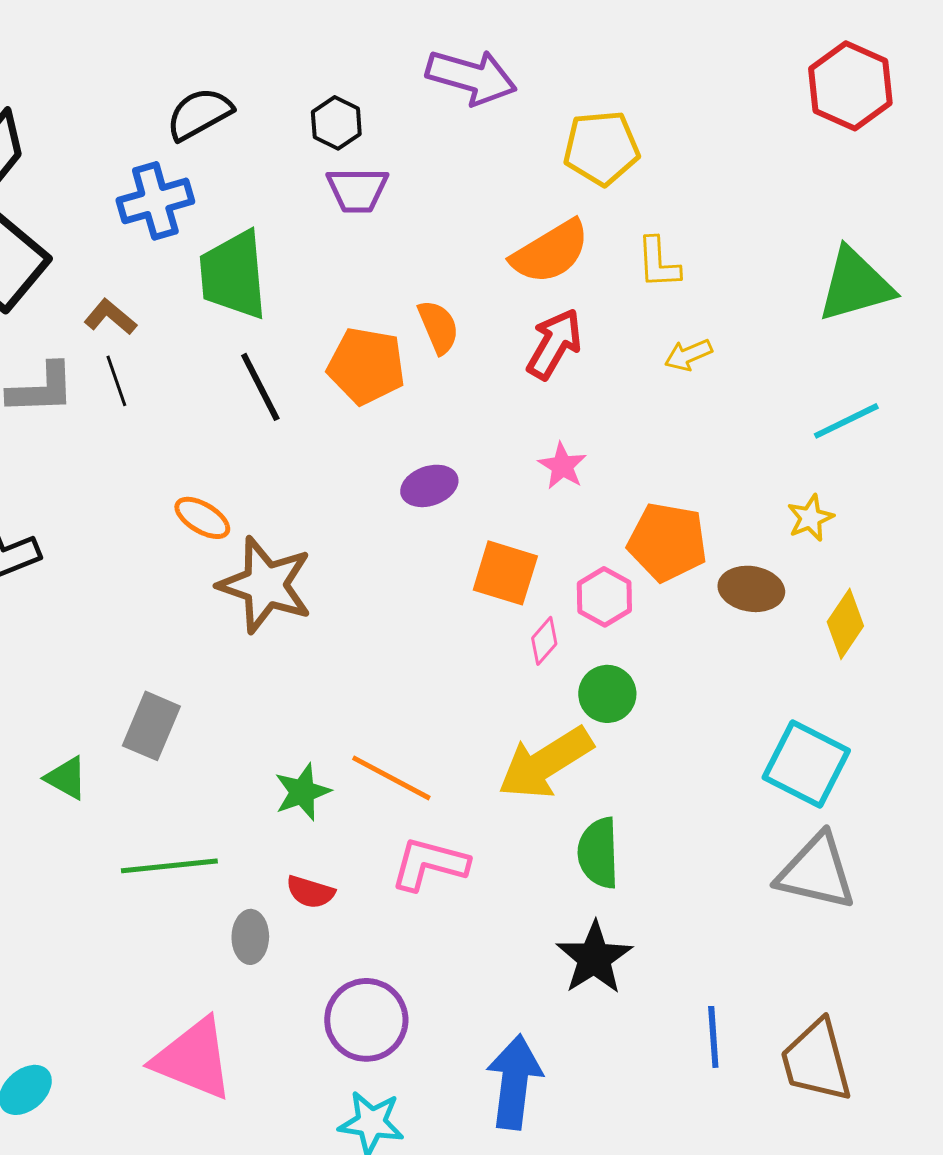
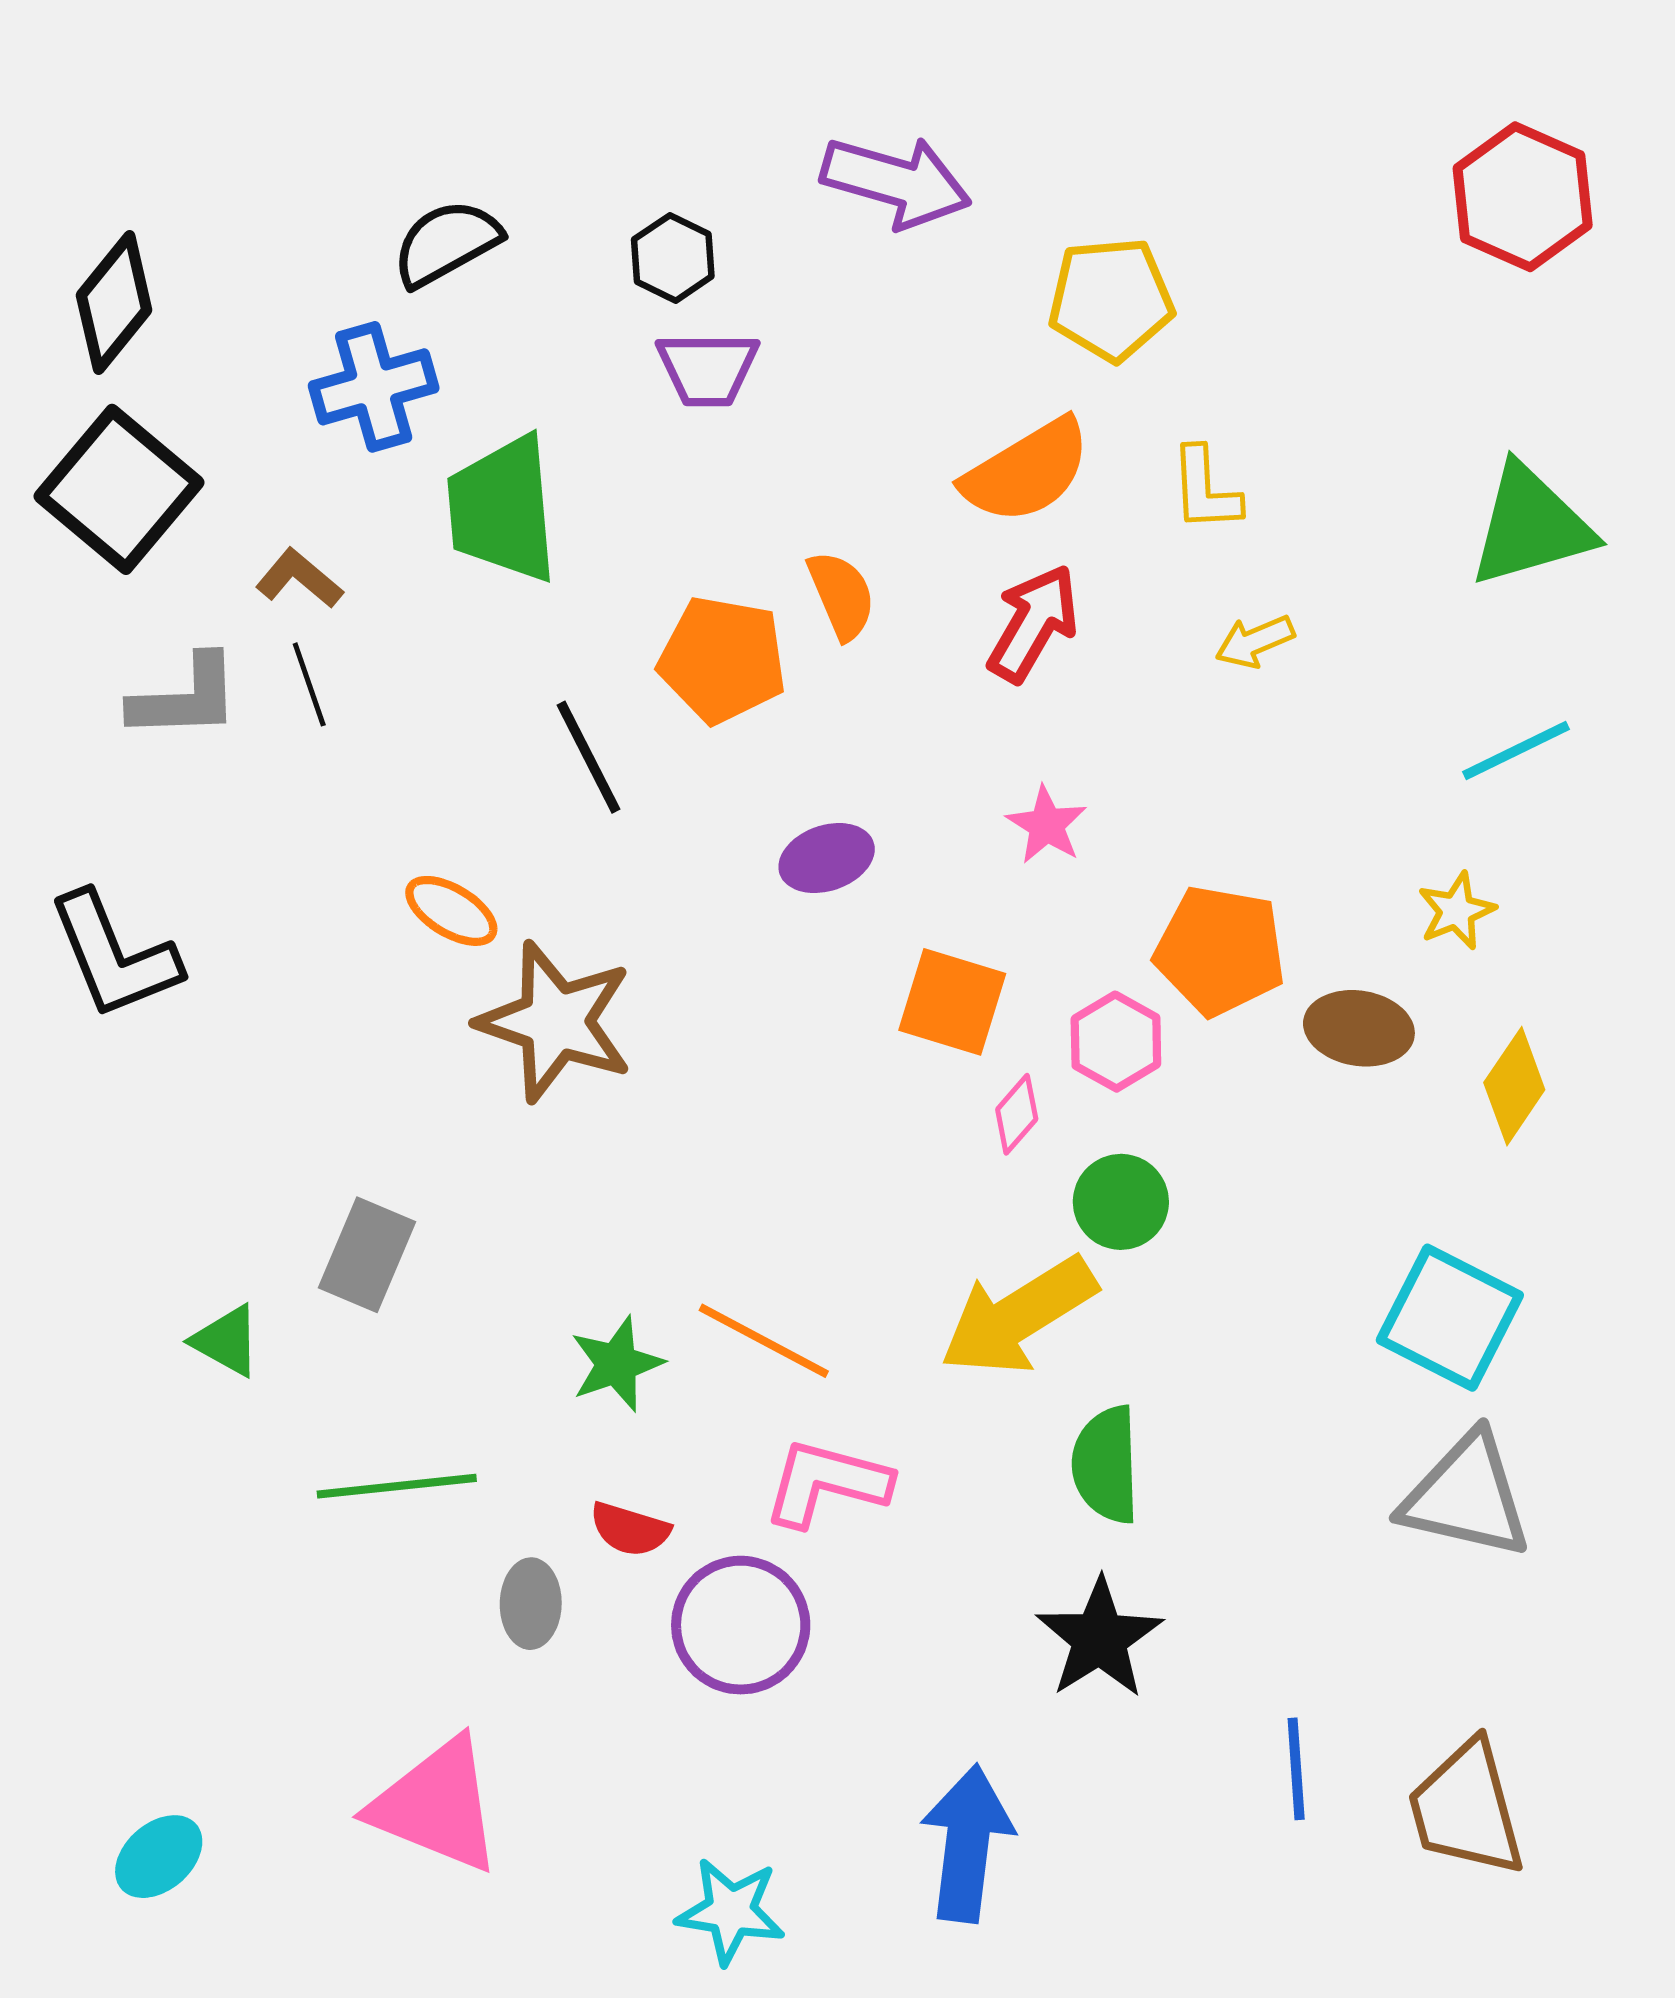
black line: (260, 387) -> (589, 757), moved
purple circle: (366, 1020) -> (741, 1625), moved

